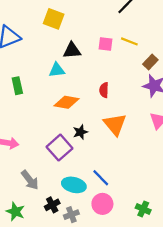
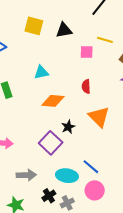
pink square: (105, 44) -> (87, 52), moved
black triangle: (72, 51) -> (64, 30), moved
gray arrow: (30, 180) -> (26, 175), turned -48

